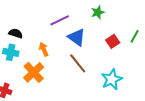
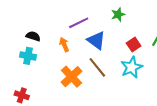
orange arrow: (44, 49) -> (64, 45), moved
orange cross: (34, 72) -> (71, 77), moved
cyan star: (112, 79) -> (132, 67), moved

